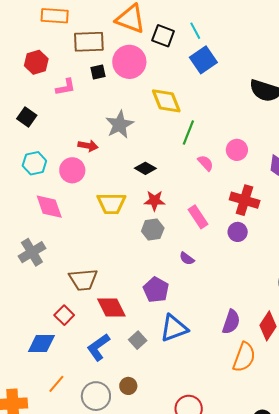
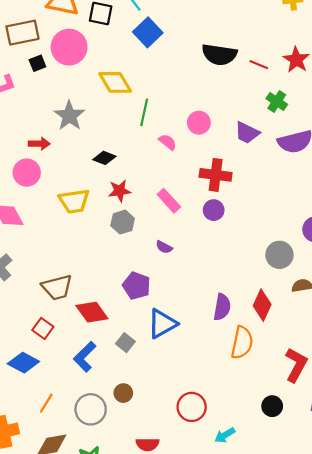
blue diamond: (41, 344) -> (23, 363), turned 36

